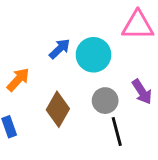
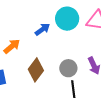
cyan circle: (93, 55) -> (67, 19), moved

